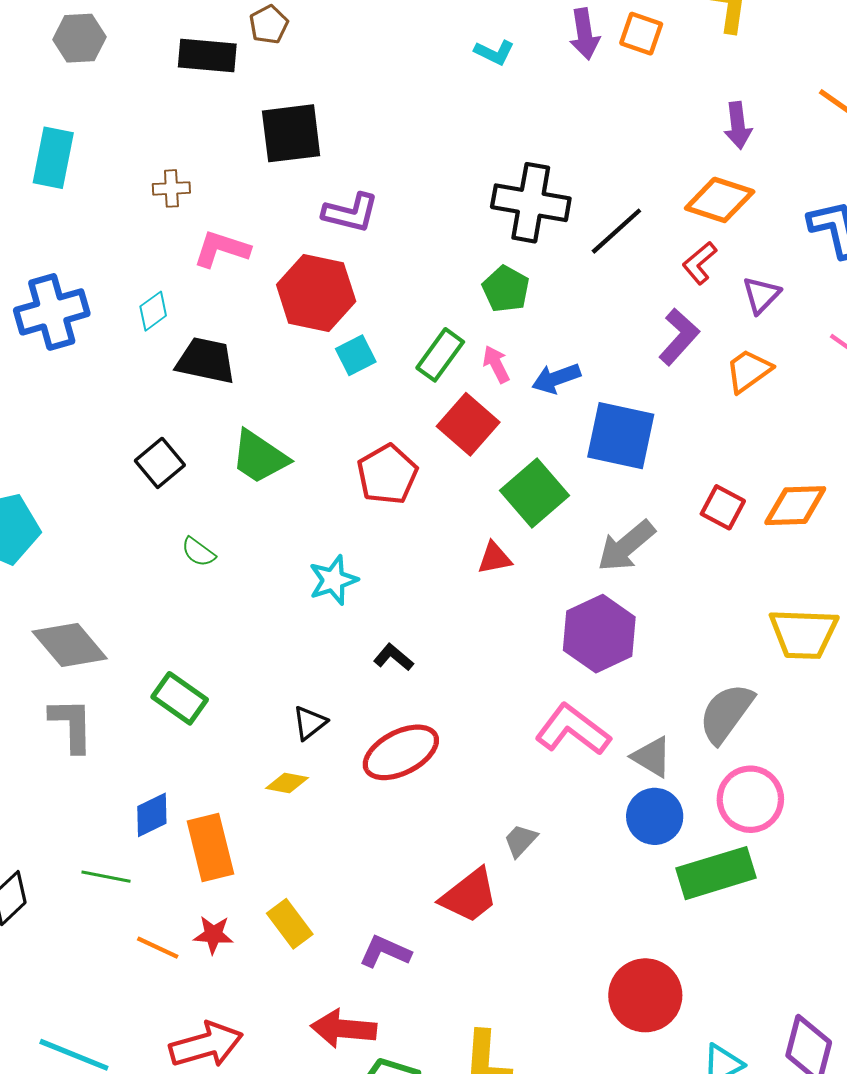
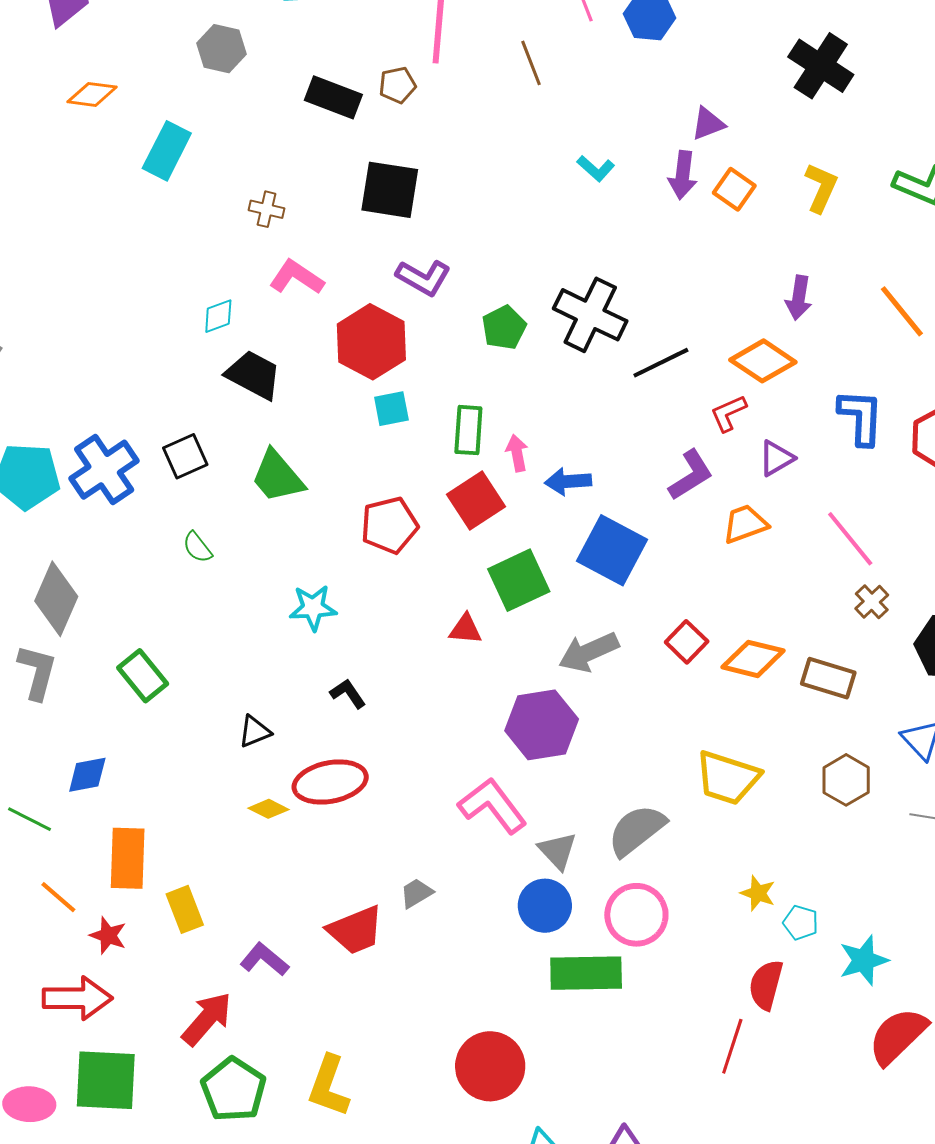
green pentagon: (506, 289) -> (504, 328), moved
blue cross: (52, 312) -> (104, 470), moved, turned -34
green rectangle: (440, 355) -> (468, 430), turned -48
gray diamond: (70, 645) -> (56, 599), turned 48
yellow diamond: (287, 783) -> (268, 809), moved
orange rectangle: (210, 847) -> (128, 858), moved
red star: (213, 935) -> (108, 935), moved
red arrow: (344, 1029) -> (207, 1019), turned 110

